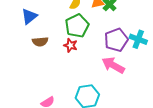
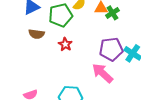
green pentagon: (77, 26) -> (61, 15), moved

